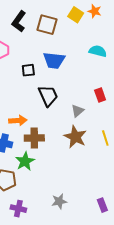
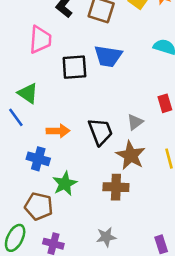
black square: (28, 70) -> (74, 67), size x1.5
black trapezoid: (48, 96) -> (100, 132), moved
brown cross: (34, 138) -> (116, 187), moved

